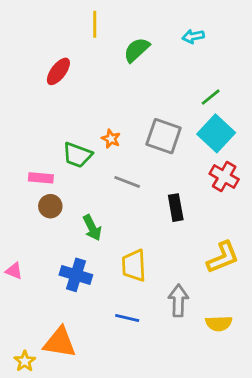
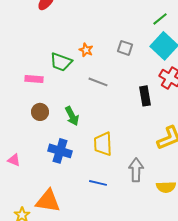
gray square: (164, 136) -> (125, 48), size x0.6
brown circle: (50, 206) -> (40, 112), moved
black rectangle: (176, 208) -> (145, 96), moved
pink triangle: (14, 271) -> (14, 160), moved

